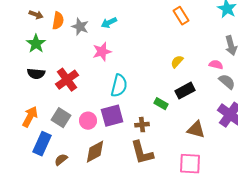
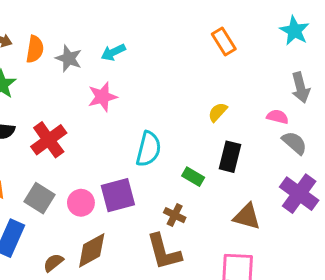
cyan semicircle: (119, 86) -> (149, 149), moved
black rectangle: (185, 91) -> (230, 157), turned -48
brown cross: (142, 125) -> (175, 215), moved, turned 32
brown semicircle: (61, 160) -> (53, 263), moved

